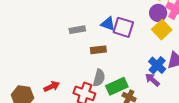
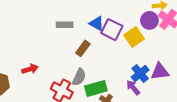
yellow square: (162, 30) -> (134, 37), moved
brown rectangle: (98, 50) -> (83, 48), turned -56
red arrow: (52, 86) -> (30, 69), moved

